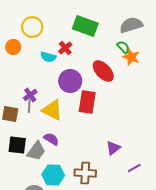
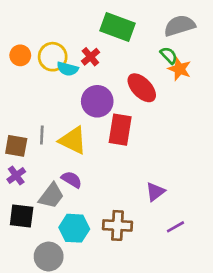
yellow circle: (32, 27) -> (53, 57), moved
purple cross: (30, 95) -> (16, 176), moved
black square: (17, 145) -> (22, 216), moved
purple line: (134, 168) -> (175, 227), moved

